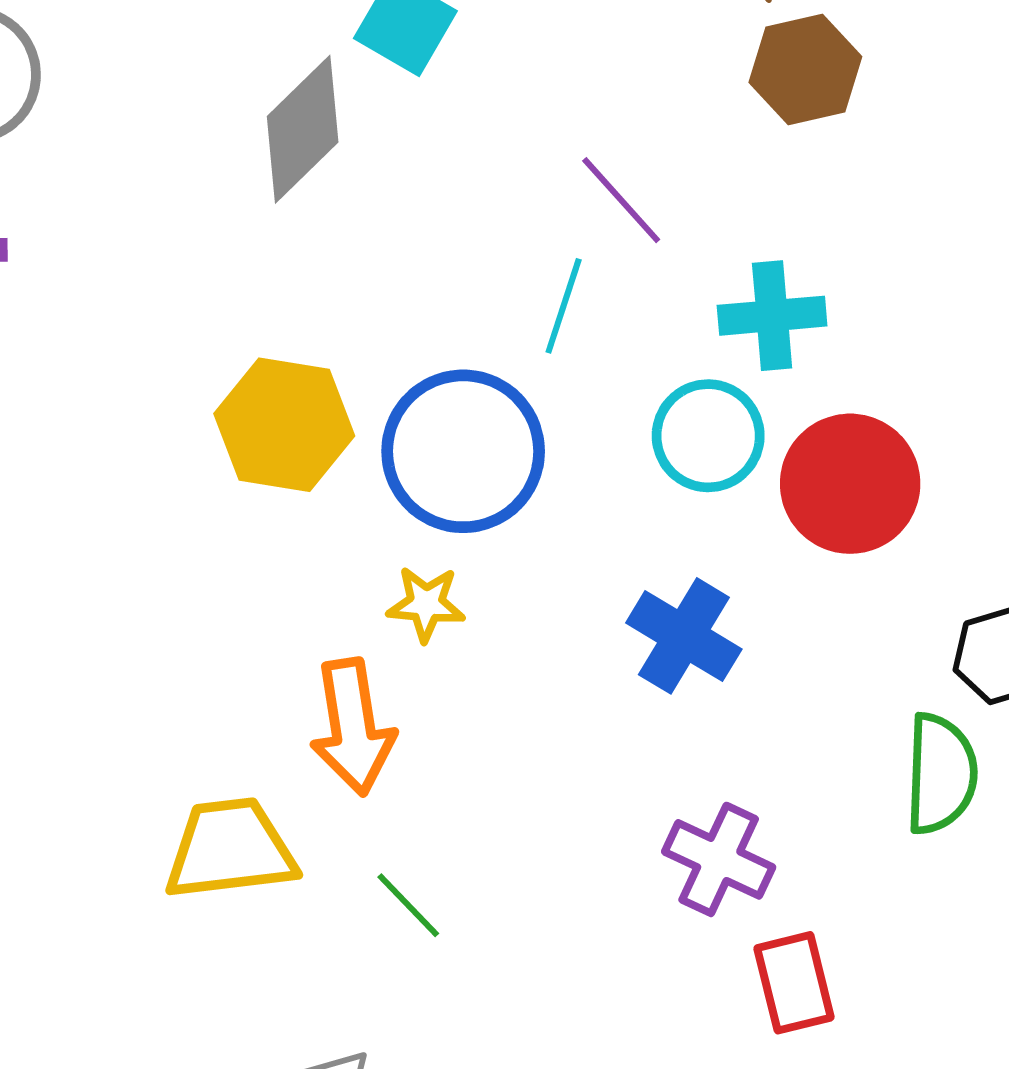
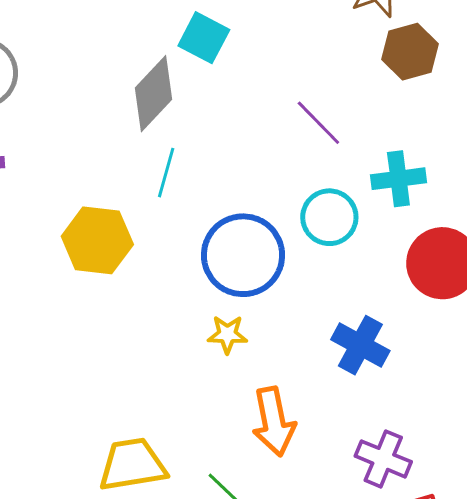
cyan line: (564, 306) -> (166, 173), moved
yellow hexagon: (284, 425) -> (97, 240), moved
cyan circle: (708, 436) -> (329, 217), moved
orange arrow: (353, 727) -> (274, 422), moved

